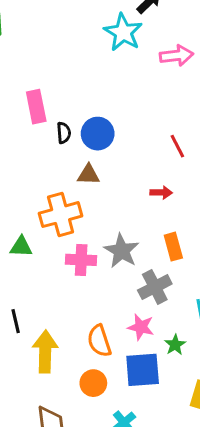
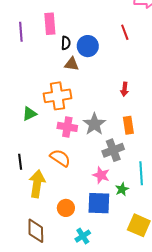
red line: (177, 146) -> (125, 32), moved
brown triangle: (88, 175) -> (72, 64), moved
red arrow: (161, 193) -> (125, 89), turned 88
green triangle: (21, 247) -> (29, 114), turned -35
orange semicircle: (99, 341) -> (60, 158), moved, turned 135

